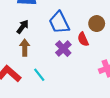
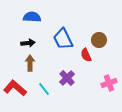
black arrow: (23, 27) -> (28, 43), turned 48
purple cross: (63, 49) -> (67, 78), moved

